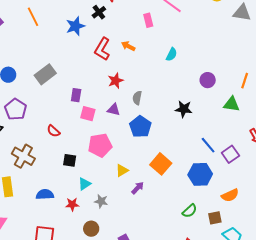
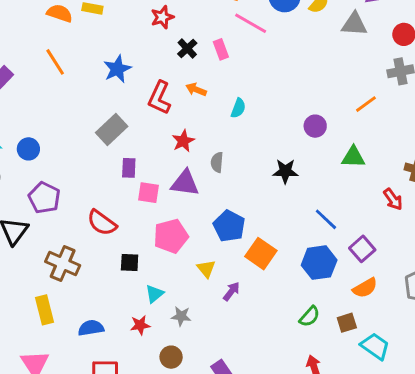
black cross: (99, 12) -> (187, 49), moved
cyan semicircle: (172, 54) -> (238, 108), moved
gray rectangle: (45, 74) -> (112, 130), moved
orange line: (245, 81) -> (366, 104), moved, turned 42
purple triangle: (114, 110) -> (185, 183), size x1.5
blue pentagon: (140, 127) -> (229, 226), moved
red semicircle: (53, 131) -> (102, 223), size x1.5
purple square: (230, 154) -> (362, 249), moved
yellow triangle: (122, 170) -> (206, 269), turned -32
blue semicircle: (45, 194) -> (91, 328), moved

